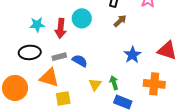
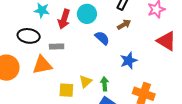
red triangle: (167, 50) -> (166, 41), moved
blue semicircle: (80, 61) -> (102, 38), moved
orange triangle: (49, 78) -> (42, 65), turned -40
yellow square: (63, 98) -> (66, 90), moved

